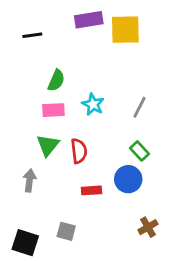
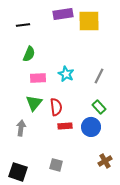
green semicircle: (56, 80) -> (29, 54), moved
red rectangle: (92, 190) -> (65, 126), moved
gray square: (66, 231) -> (56, 165), moved

